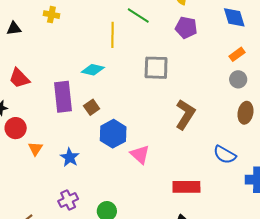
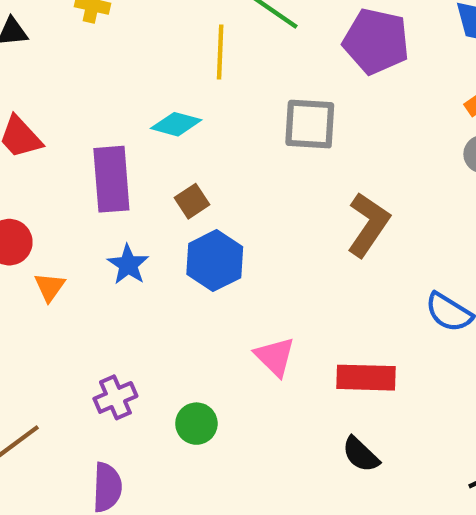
purple pentagon: (186, 28) -> (376, 41), size x1.4
brown square: (92, 107) -> (192, 201), moved
pink triangle: (140, 154) -> (275, 357), moved
blue star: (70, 157) -> (128, 265), moved

